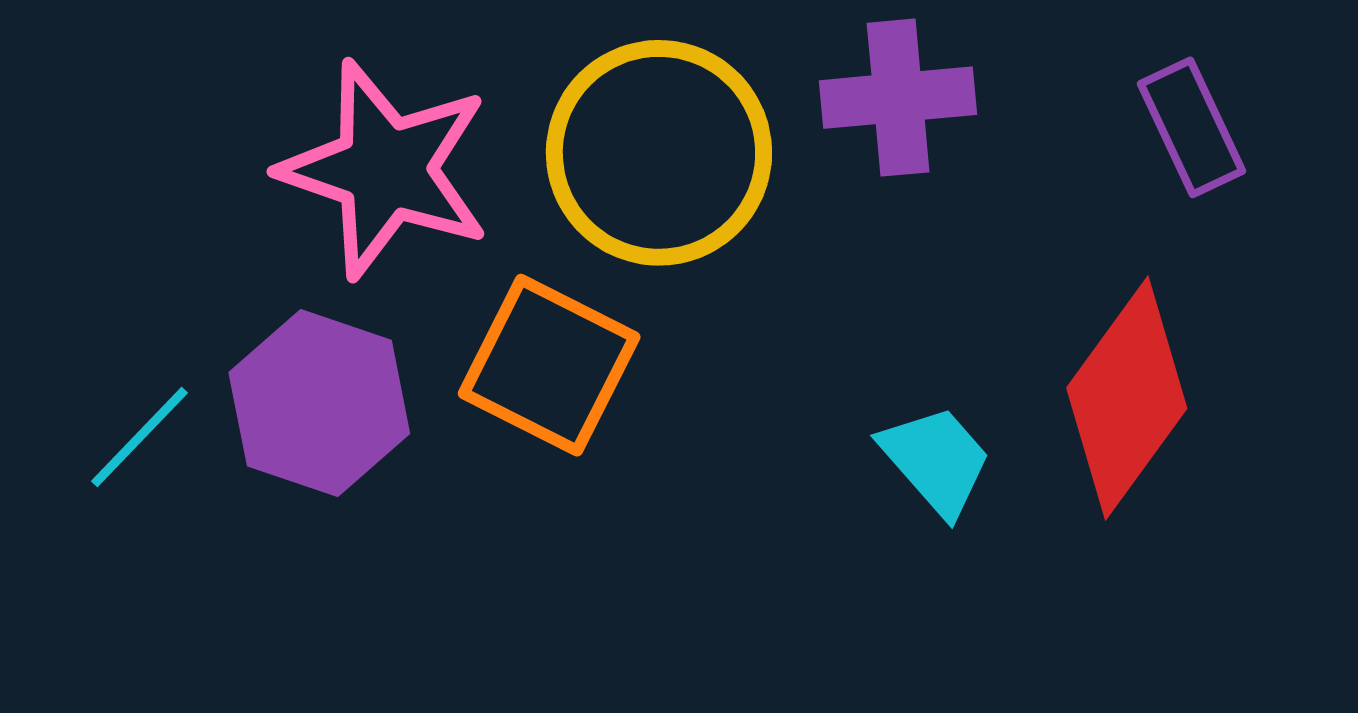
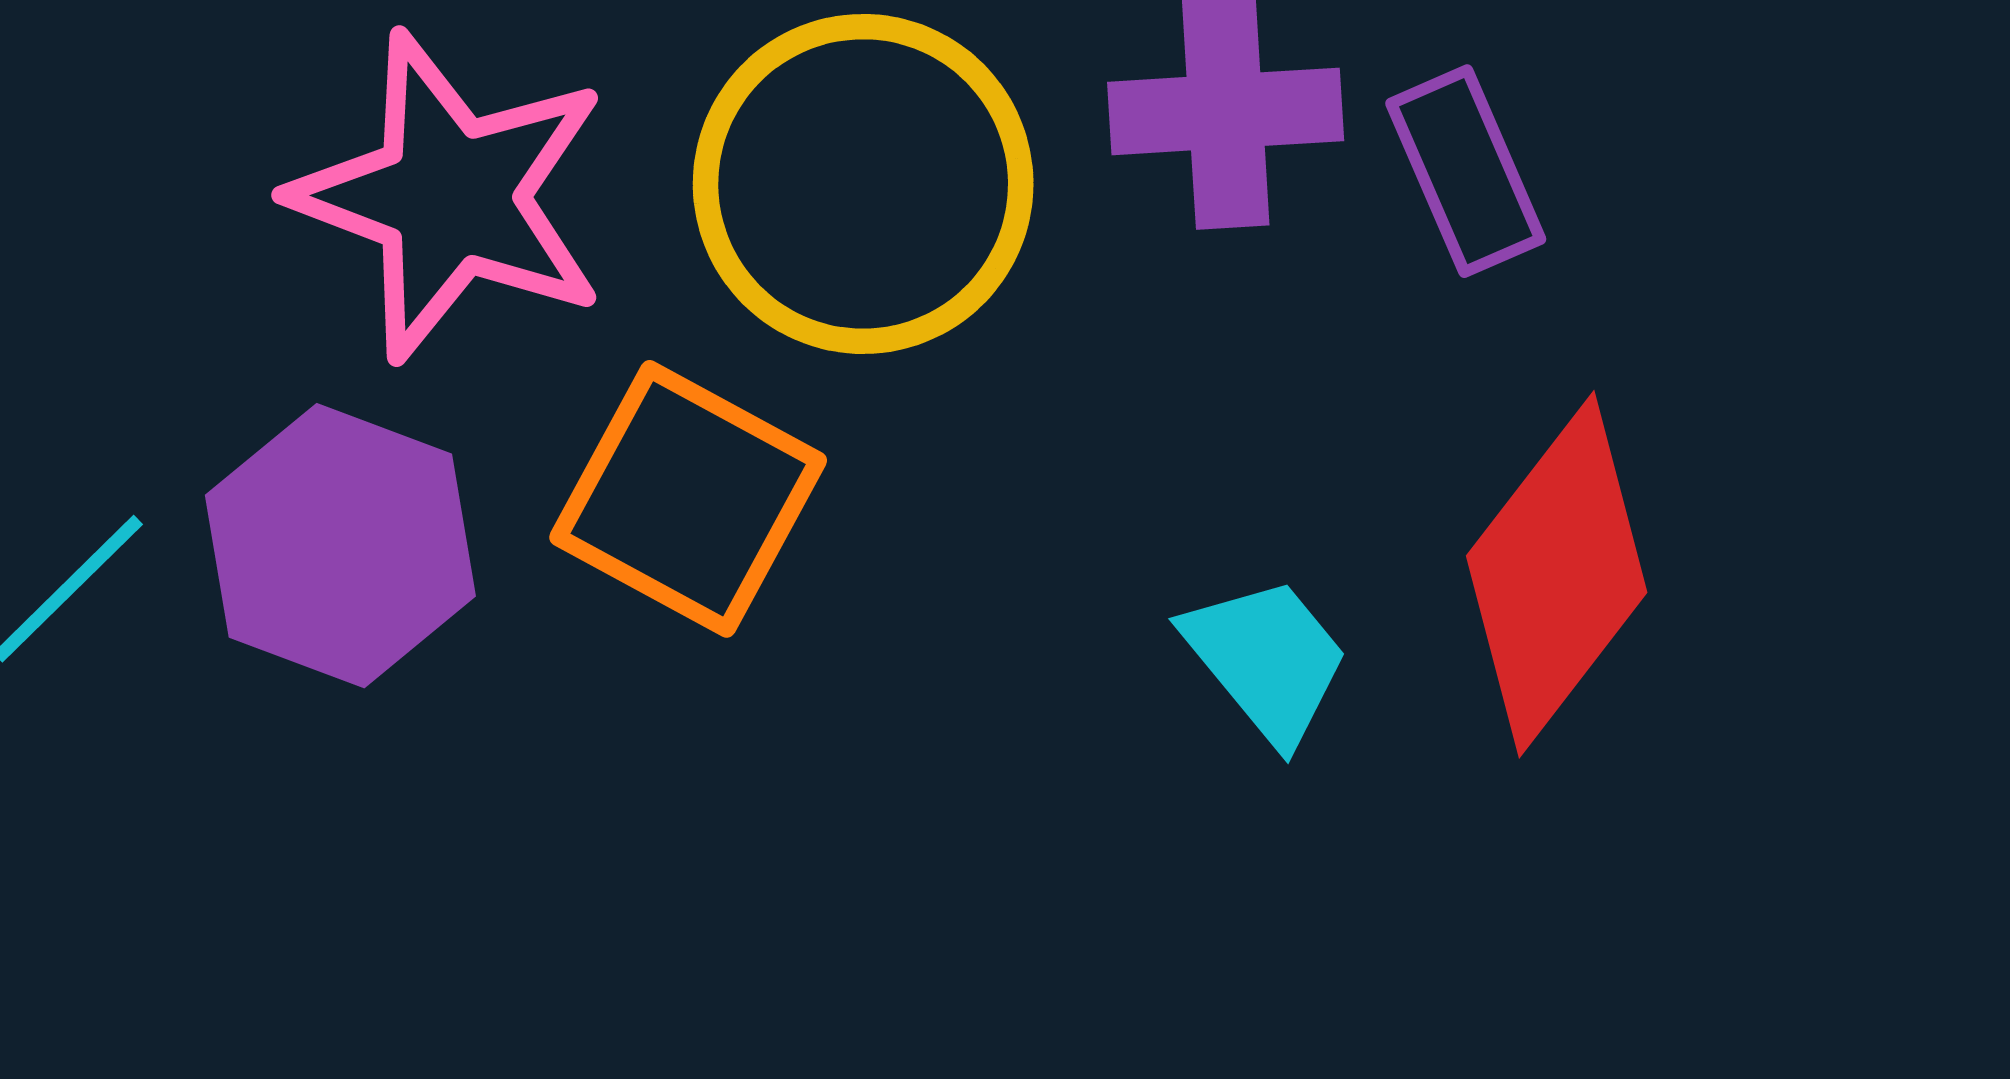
purple rectangle: (1191, 127) -> (1466, 171), moved

